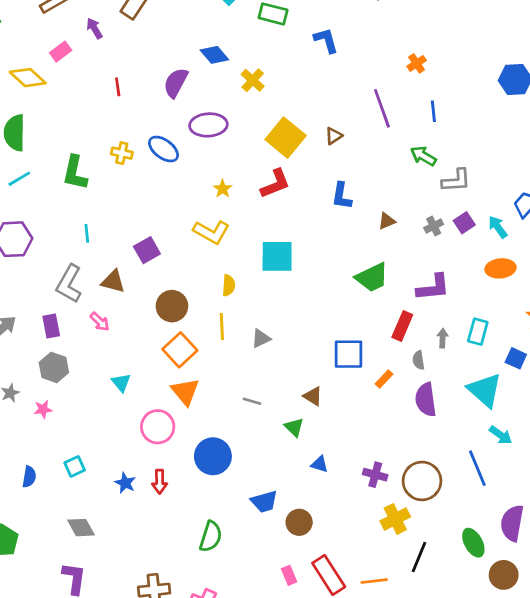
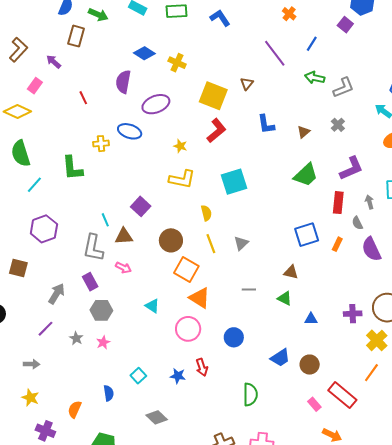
blue line: (433, 111) -> (312, 44), turned 56
purple square: (464, 223) -> (345, 25), moved
cyan line: (87, 233) -> (105, 220), moved
blue circle: (213, 456) -> (234, 337), size x0.7
orange line: (374, 581) -> (371, 373), moved, turned -30

